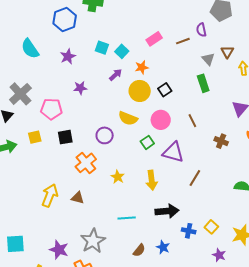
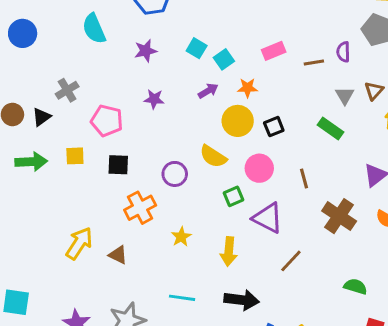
green rectangle: (203, 83) -> (330, 129), turned -48
gray cross: (20, 94) -> (67, 90), size x0.7
brown cross: (221, 141) -> (339, 216), size x1.6

